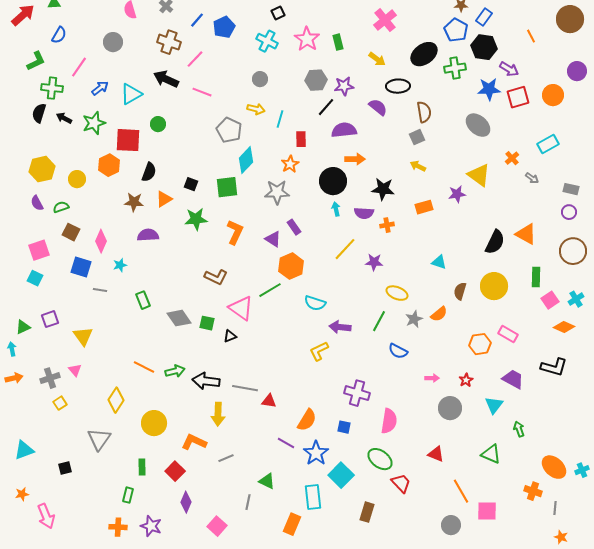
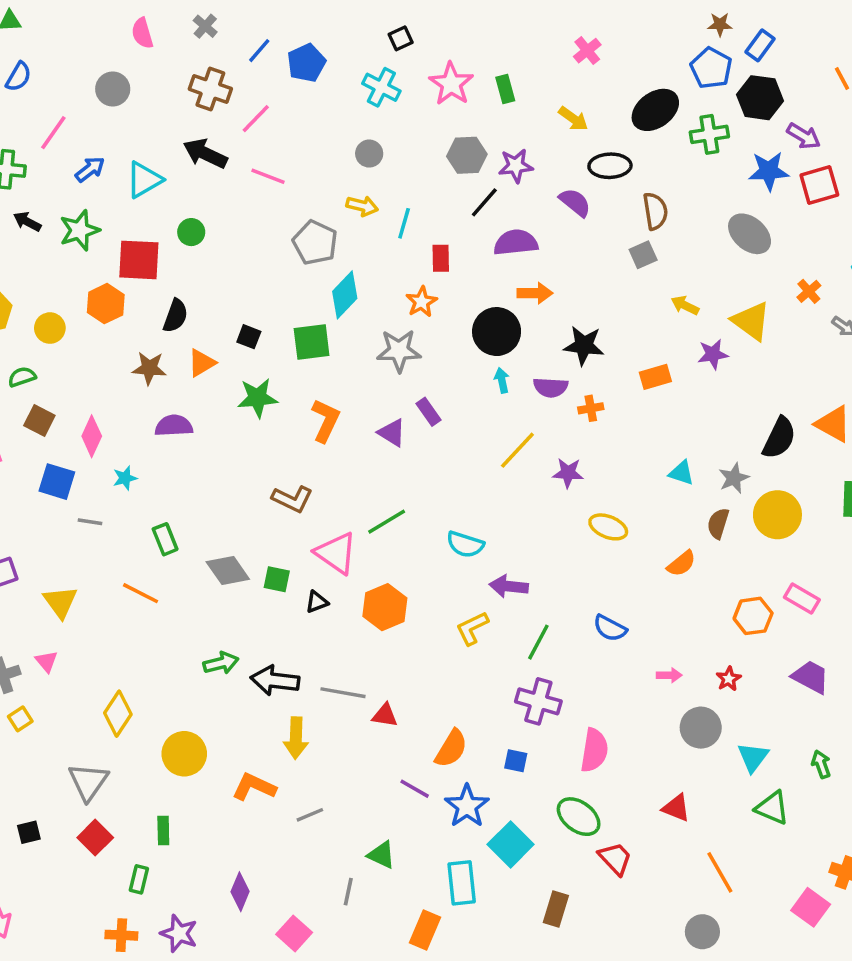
pink cross: (385, 20) -> (587, 51), size x0.7
yellow arrow: (418, 166) -> (685, 305), moved
orange hexagon: (291, 266) -> (385, 607), moved
gray star: (414, 319) -> (734, 478), moved
green line: (379, 321) -> (538, 642), moved
orange line: (144, 367) -> (141, 593), moved
cyan triangle: (494, 405) -> (753, 757), moved
red square: (175, 471) -> (95, 838), moved
pink square: (487, 511) -> (811, 907), moved, turned 35

